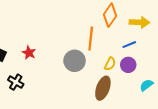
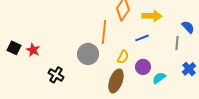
red star: (29, 53) -> (33, 50), moved
purple circle: (128, 65) -> (143, 67), moved
black cross: (16, 82) -> (56, 75), moved

